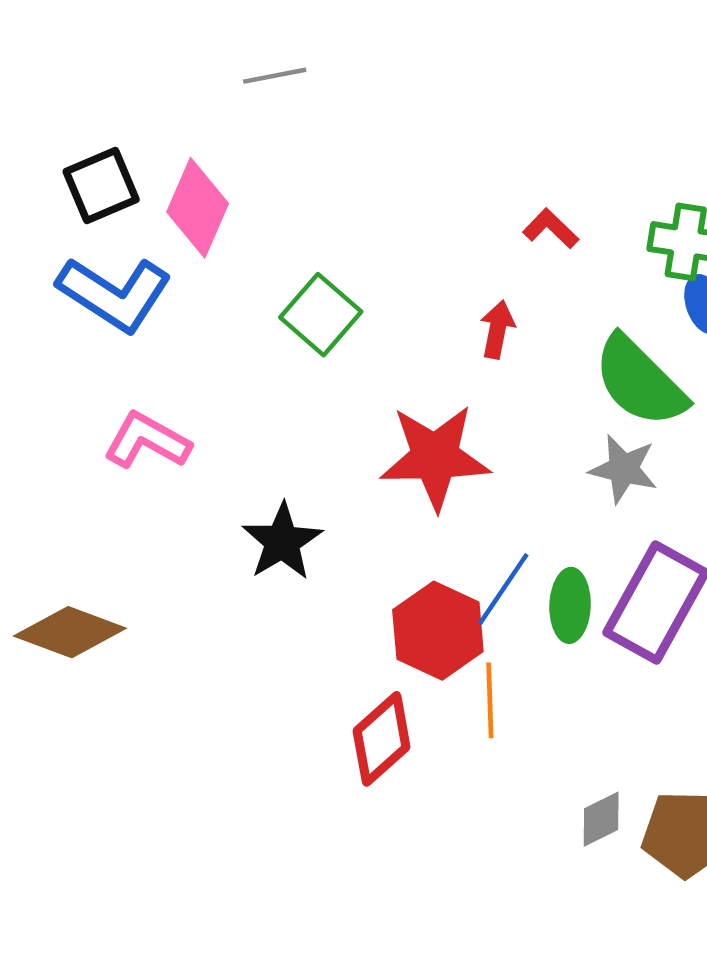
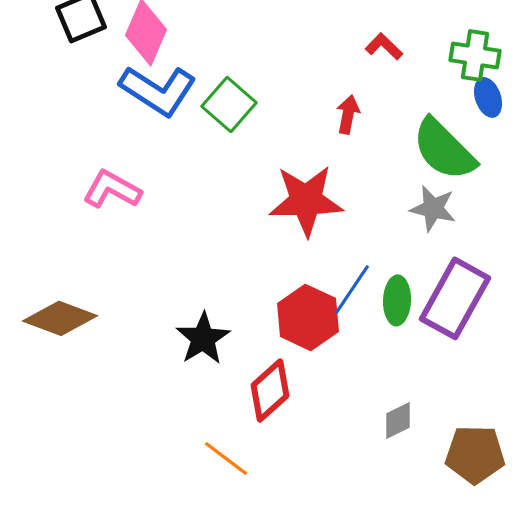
blue L-shape: (114, 294) -> (158, 90), moved
black star: (282, 542) -> (203, 338), moved
orange line: (490, 700) -> (226, 458), moved, turned -51
gray diamond: (601, 819) -> (398, 420), moved

